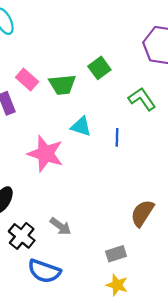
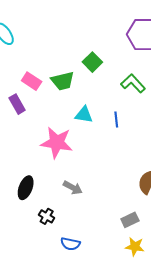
gray arrow: (60, 226) -> (73, 188), moved
black cross: (22, 236) -> (47, 216), size x0.7
blue semicircle: (44, 271) -> (70, 244), size x0.7

